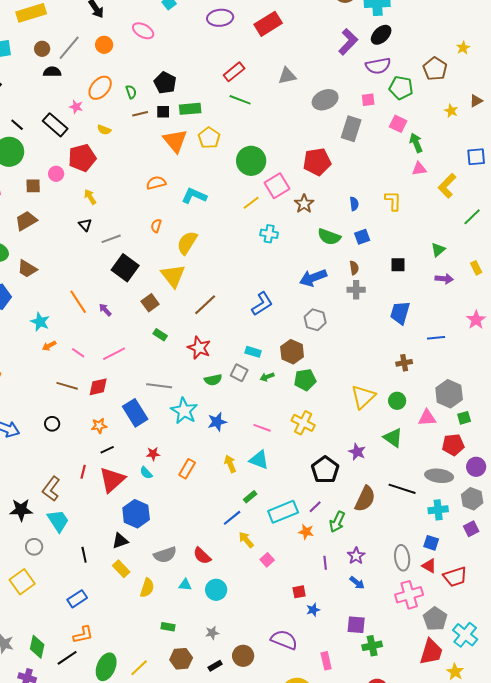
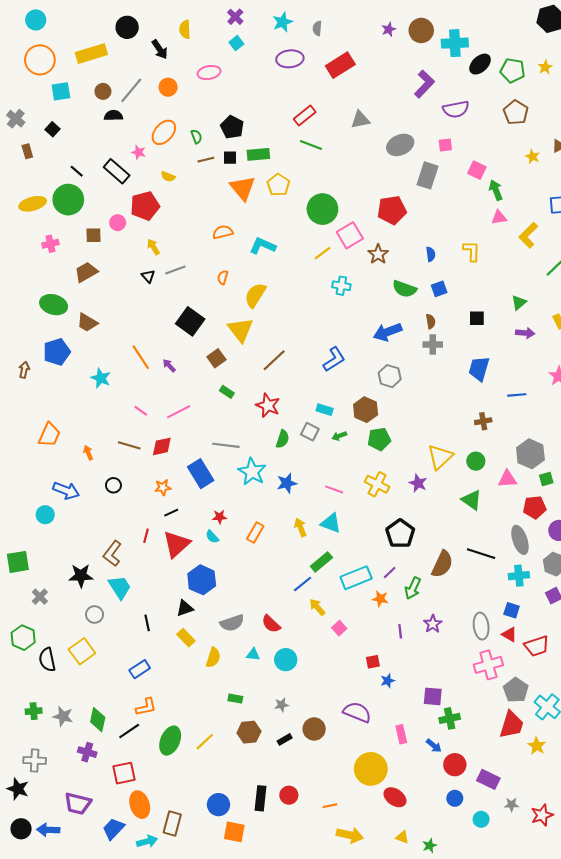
pink ellipse: (143, 31) -> (209, 72), turned -40
black ellipse: (381, 35) -> (480, 64), moved
yellow star: (463, 48) -> (545, 67), moved
green pentagon: (401, 88) -> (513, 70), moved
gray line: (111, 239) -> (175, 270), moved
orange arrow: (49, 346) -> (88, 453), moved, turned 96
green semicircle: (213, 380) -> (283, 439), turned -60
purple star: (357, 452) -> (418, 483), moved
gray ellipse: (439, 476) -> (520, 540), turned 64
green rectangle: (250, 497) -> (321, 562), size x1.5
blue arrow: (357, 583) -> (434, 746), moved

